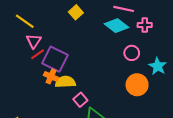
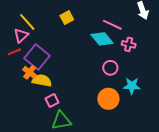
yellow line: (25, 21) -> (27, 22), moved
red line: (38, 54) -> (14, 52), moved
cyan star: (158, 66) -> (132, 86), turned 30

